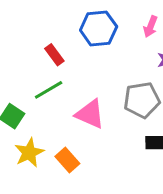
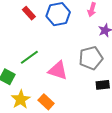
red rectangle: (54, 55) -> (29, 13), moved

